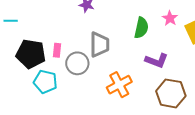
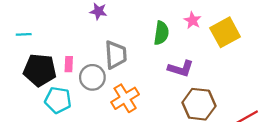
cyan line: (11, 21) -> (24, 34), moved
orange cross: (119, 85) -> (125, 98), moved

